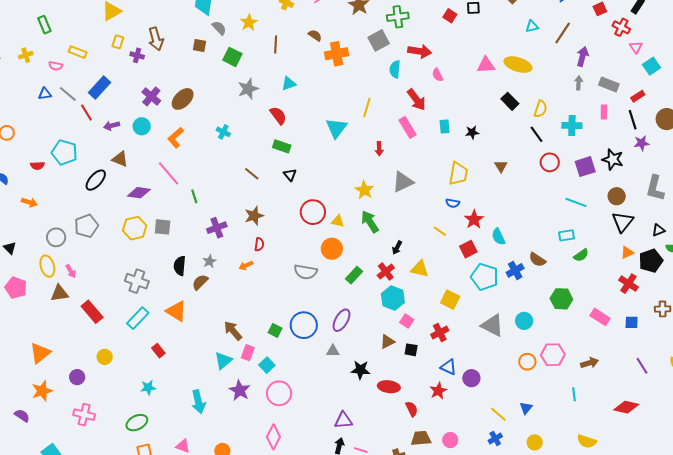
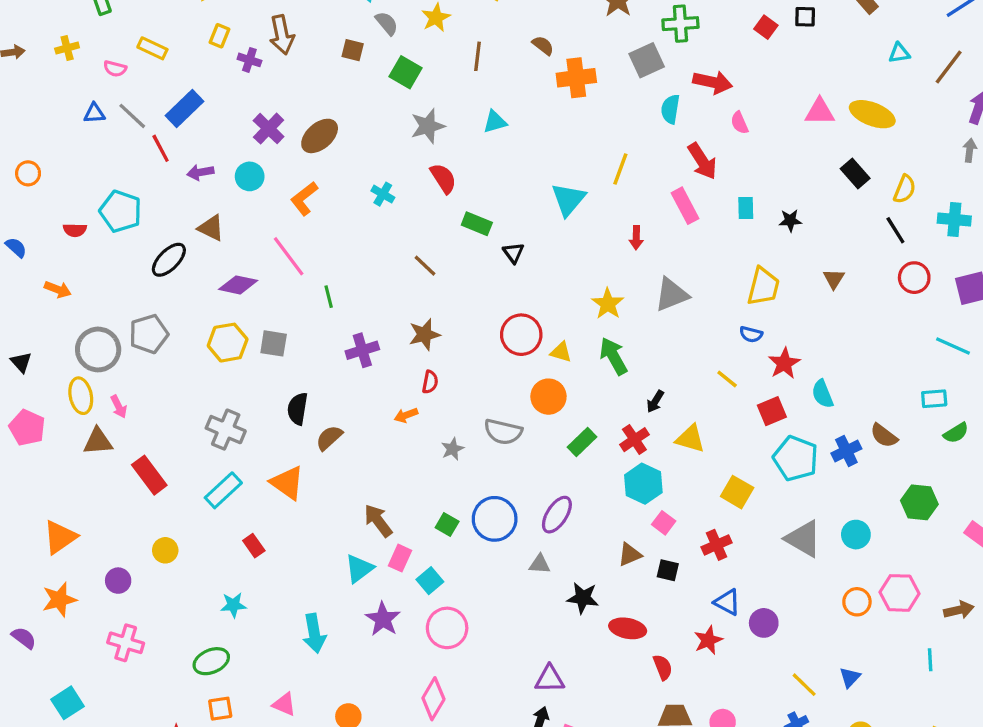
red semicircle: (278, 116) -> (443, 178), moved
black triangle: (290, 175) -> (513, 253), moved
gray circle: (56, 237) -> (98, 349), size x1.4
gray star: (209, 261) -> (452, 449), moved

